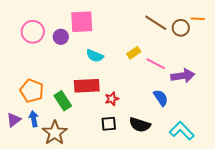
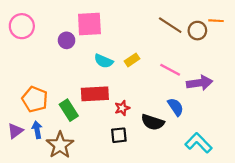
pink circle: (33, 32) -> (22, 26), moved
yellow rectangle: (134, 53) -> (132, 60), moved
black semicircle: (140, 125) -> (153, 122), moved

